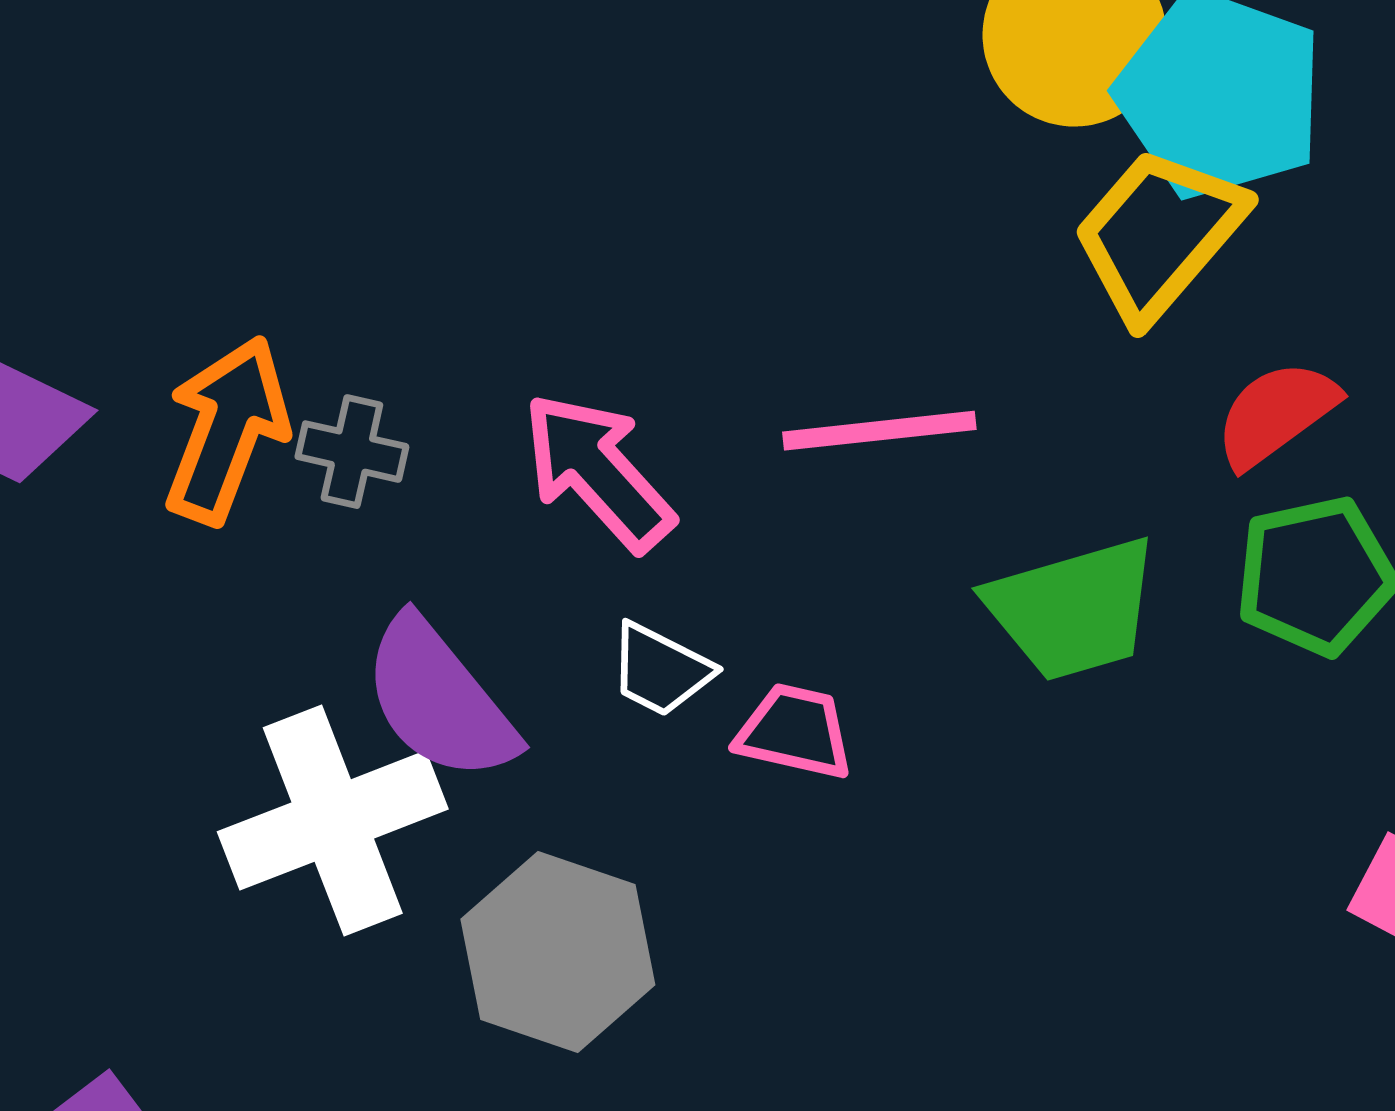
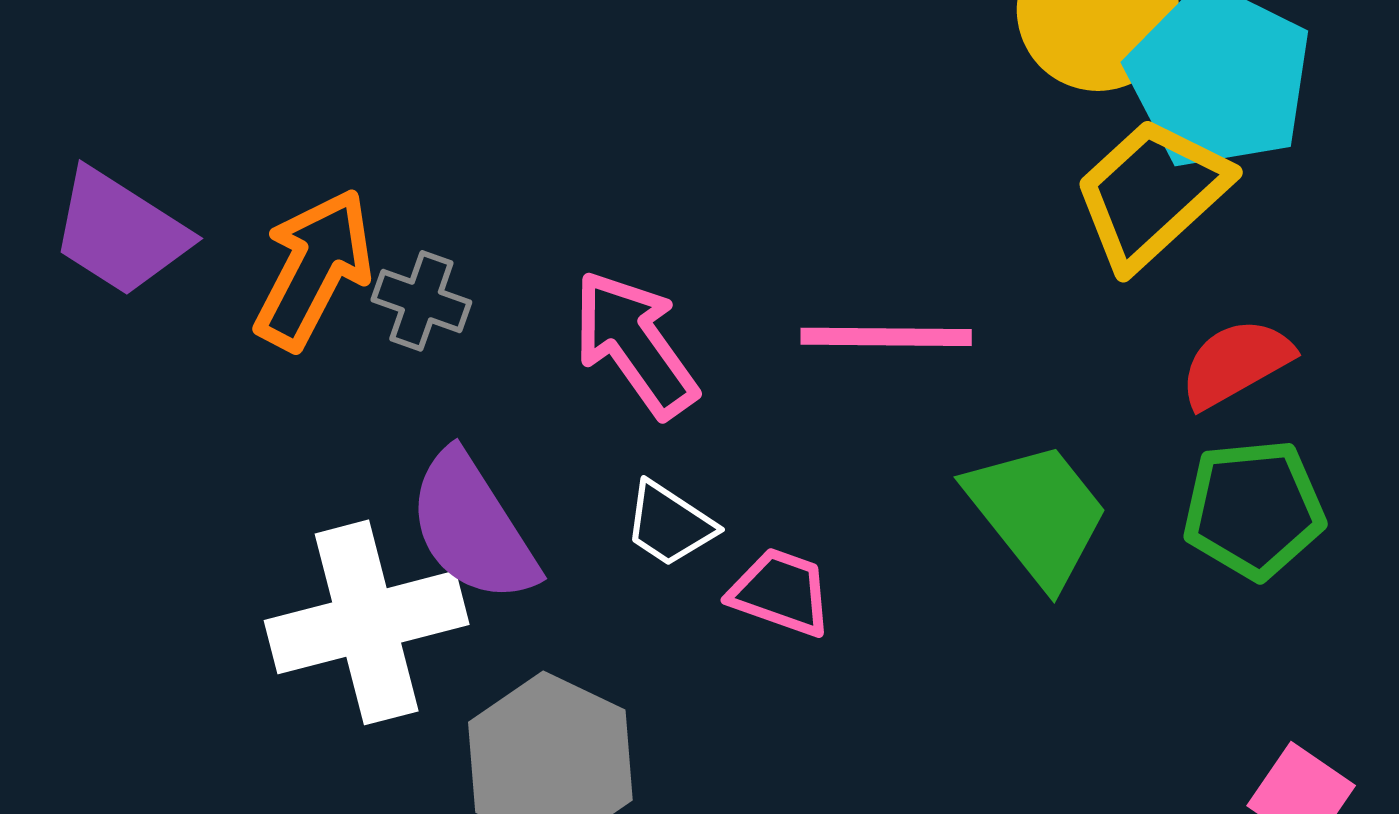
green trapezoid: (1073, 609) -> (1038, 513), turned -119

